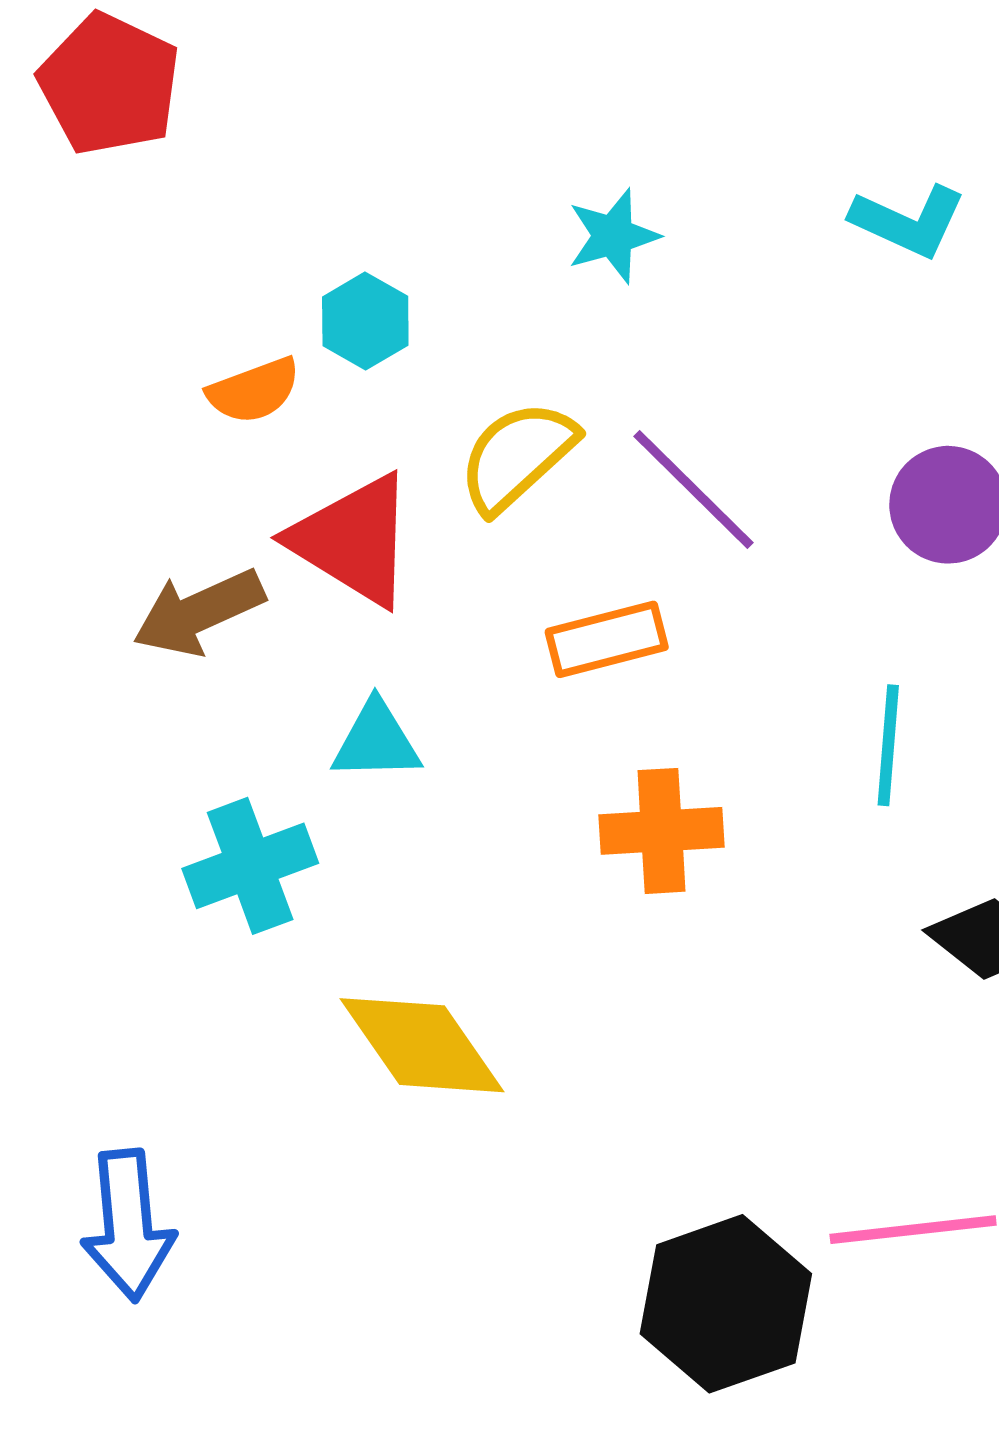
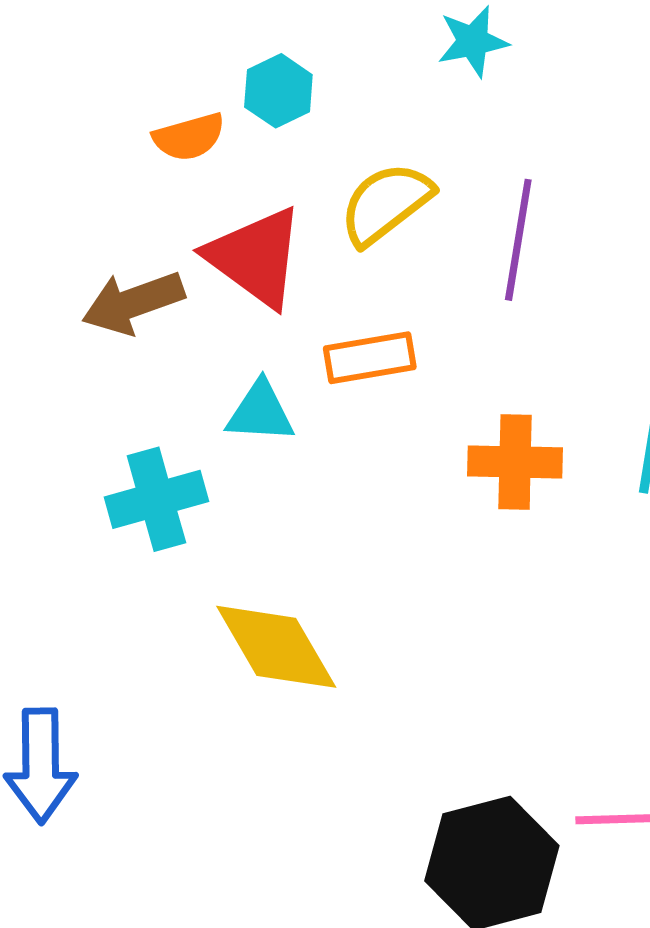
purple line: (694, 489) -> (518, 240), turned 50
orange rectangle: (607, 639) -> (370, 358), moved
orange cross: (662, 831) -> (515, 462), moved

